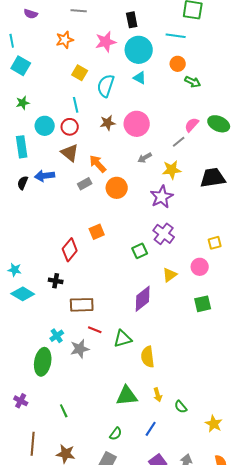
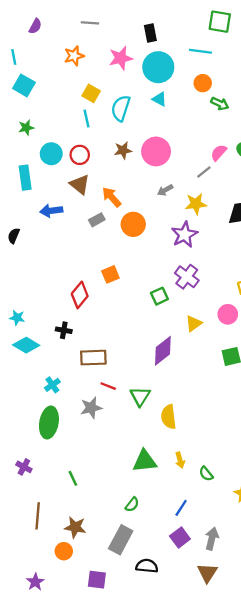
purple semicircle: (31, 14) -> (35, 26), turned -80
cyan line: (76, 105) -> (87, 118), moved
black semicircle: (23, 183) -> (14, 236), moved
cyan cross: (57, 336) -> (52, 385), moved
green triangle: (123, 339) -> (140, 396), turned -42
blue line: (151, 429) -> (181, 508), moved

